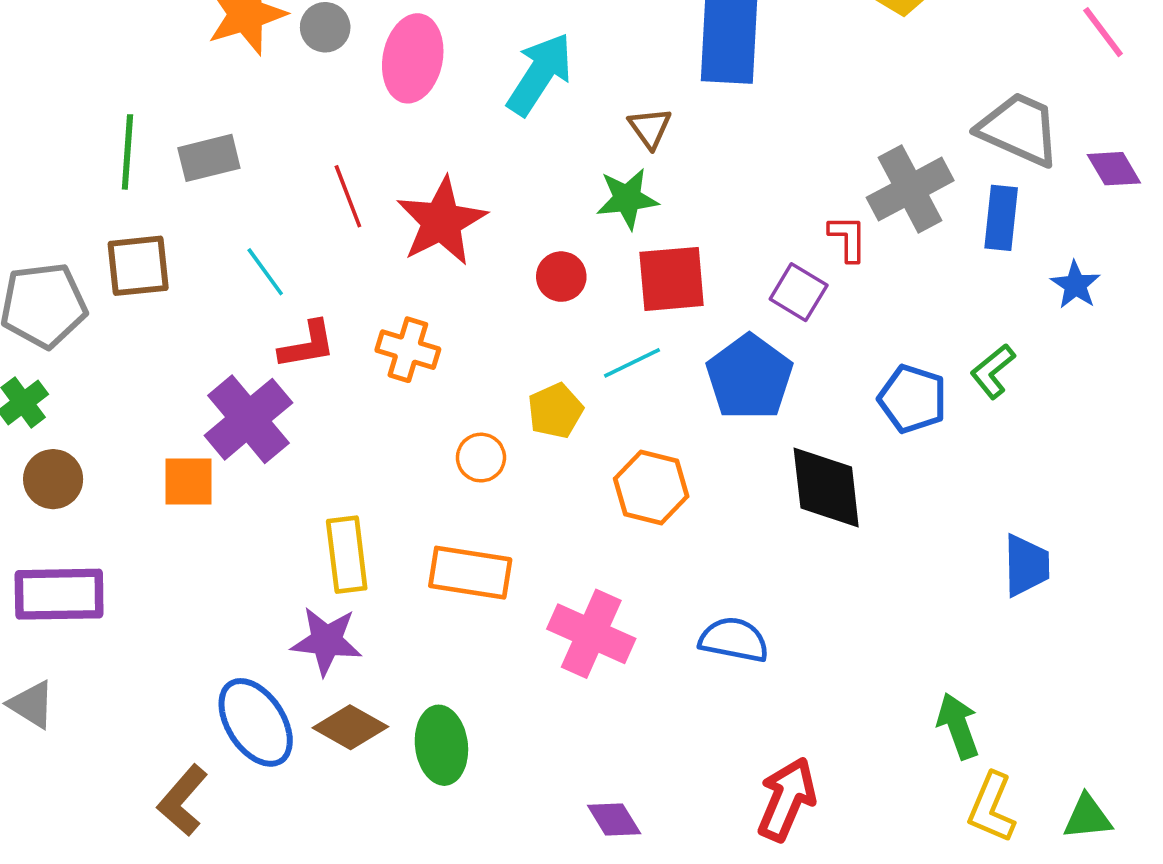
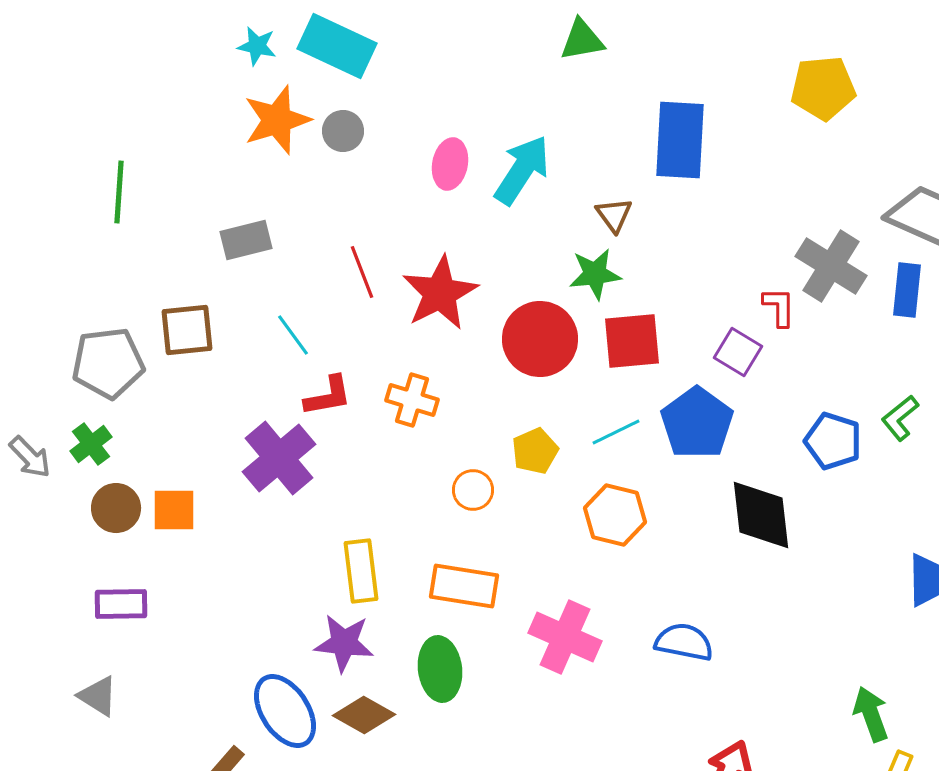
pink ellipse: (413, 58) -> (450, 164), moved, size x0.7
green line: (127, 152) -> (119, 192), moved
gray cross: (910, 189) -> (831, 266), turned -30
red circle: (561, 277) -> (540, 339), size x1.8
cyan line: (632, 363) -> (616, 432), moved
orange square: (189, 482) -> (174, 510), moved
purple rectangle: (59, 594) -> (121, 604), size x0.7
green ellipse: (441, 745) -> (440, 669), moved

